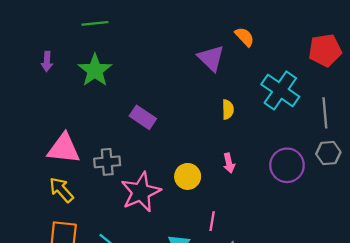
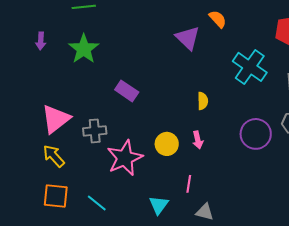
yellow semicircle: (228, 109) -> (203, 101), moved
pink triangle: (64, 149) -> (56, 119), turned -44
pink arrow: (229, 163) -> (198, 140), moved

